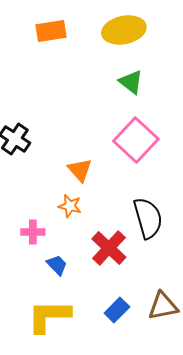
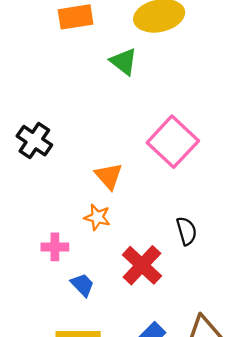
green triangle: (131, 82) -> (124, 62), moved
black semicircle: (148, 218) -> (187, 231), size x0.6

